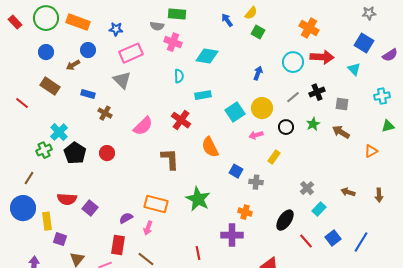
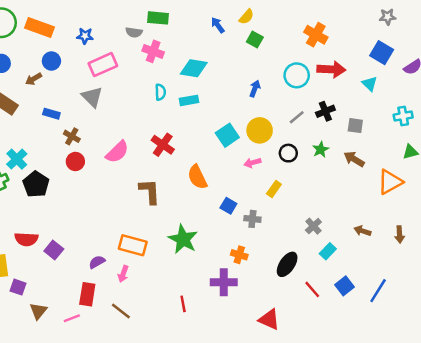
cyan rectangle: (203, 95) -> (189, 100), moved
orange triangle: (371, 151) -> (390, 182), size x1.6
red circle: (107, 153) -> (75, 161), moved

